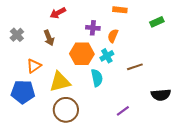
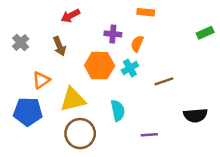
green rectangle: (157, 22) -> (205, 33), moved
cyan semicircle: (97, 78) -> (118, 110), moved
purple line: (123, 111) -> (149, 135), turned 32

